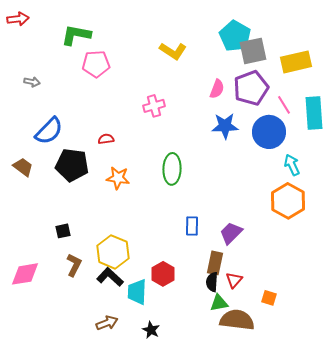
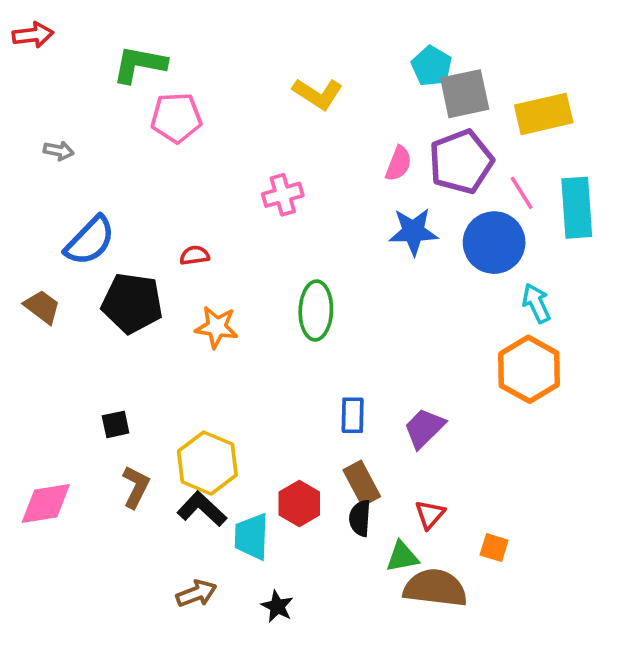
cyan pentagon: (235, 36) -> (432, 66), size x0.7
brown rectangle: (215, 263) -> (362, 483), moved, turned -40
black semicircle: (212, 282) -> (360, 518), moved

